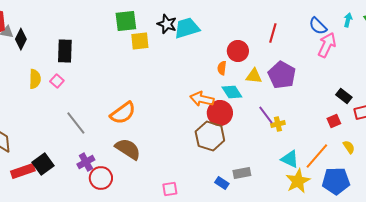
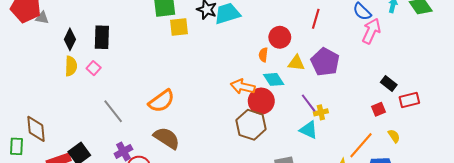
black diamond: (21, 39) -> (70, 39), moved
cyan triangle: (290, 159) -> (309, 130), moved

